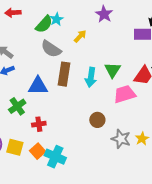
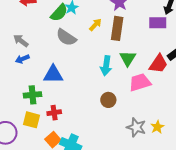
brown rectangle: (64, 74) -> (117, 28), moved
green cross: (17, 106) -> (33, 95), turned 30
brown circle: (97, 120) -> (108, 100), moved
yellow square: (15, 147) -> (31, 120), moved

